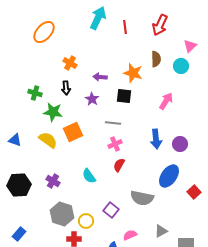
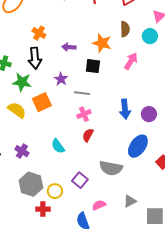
black arrow: (66, 88) -> (35, 58), size x1.5
purple star: (92, 99) -> (61, 79), moved
pink arrow: (166, 101) -> (131, 61), moved

